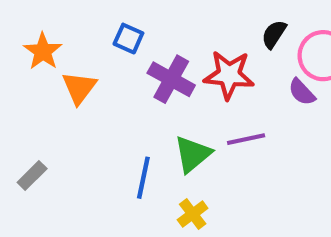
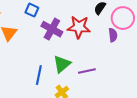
purple semicircle: (302, 92) -> (113, 35), turned -144
purple line: (246, 139) -> (87, 71), moved

